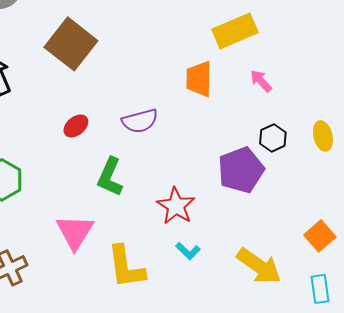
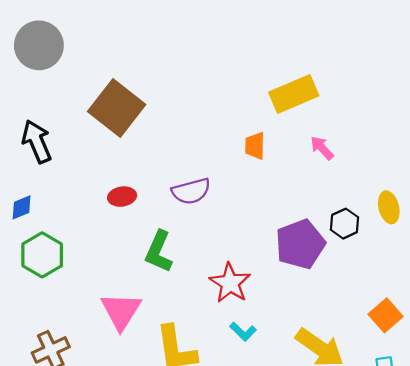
orange trapezoid: (199, 79) -> (255, 146), size x0.7
red ellipse: (76, 126) -> (122, 197), turned 30
black hexagon: (273, 138) -> (345, 224), moved

